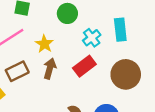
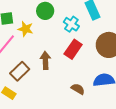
yellow star: (44, 44) -> (26, 29), moved

